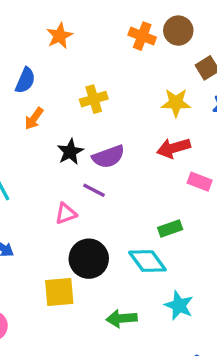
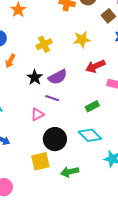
yellow star: (176, 103) -> (82, 39), moved
green rectangle: (170, 228) -> (92, 106), moved
green arrow: (122, 318) -> (70, 172), moved

